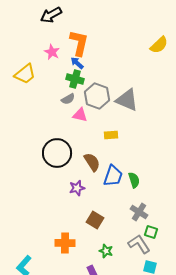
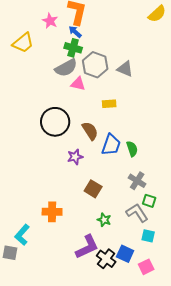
gray semicircle: (68, 99) -> (66, 68), size x1.6
gray triangle: (127, 100) -> (125, 69), size x0.7
orange cross: (65, 243) -> (52, 212), moved

